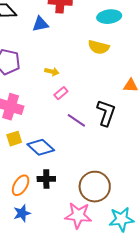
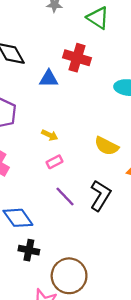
yellow semicircle: (99, 47) -> (106, 146), moved
black cross: (46, 179) -> (29, 250), moved

